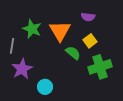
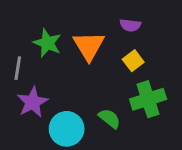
green semicircle: (73, 53) -> (110, 118), moved
cyan circle: (45, 87) -> (67, 129), size x1.5

